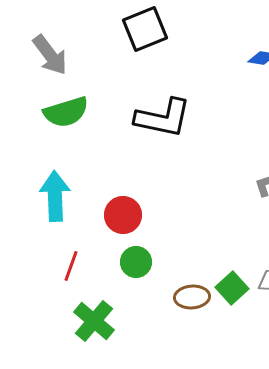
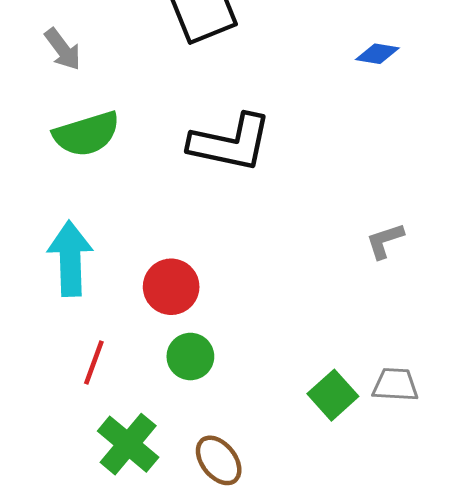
gray arrow: (50, 55) -> (63, 49), size x0.7
brown ellipse: (192, 297) -> (219, 460), moved, turned 56

